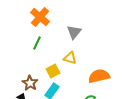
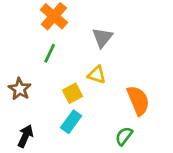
orange semicircle: (99, 76) -> (138, 100), turned 80
brown star: (30, 83) -> (20, 89), moved

